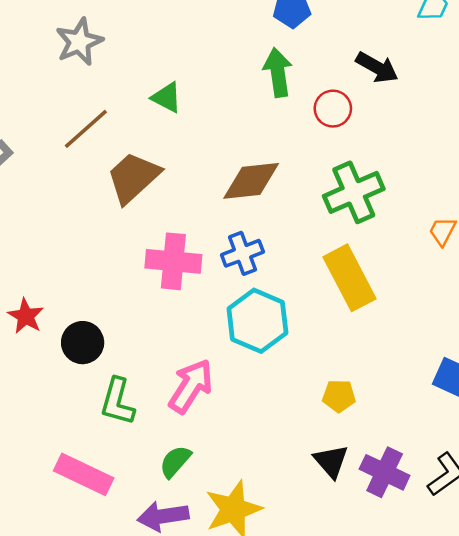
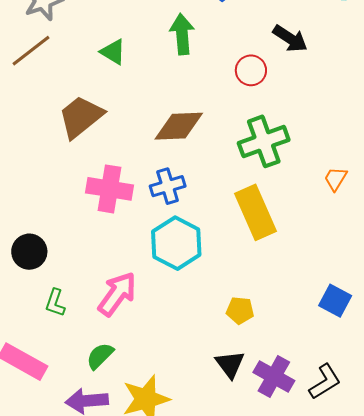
green arrow: (278, 72) -> (182, 34), moved
brown line: (86, 129) -> (31, 51), moved
green L-shape: (117, 402) -> (55, 303), size x0.7

